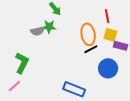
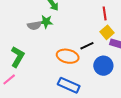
orange ellipse: (88, 34) -> (68, 56), moved, turned -70
yellow square: (110, 35) -> (107, 32), turned 32

